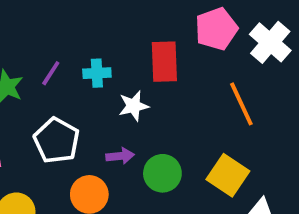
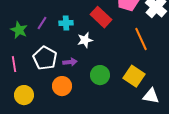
red rectangle: (164, 62) -> (101, 17), turned -45
purple arrow: (120, 156) -> (70, 62), moved

